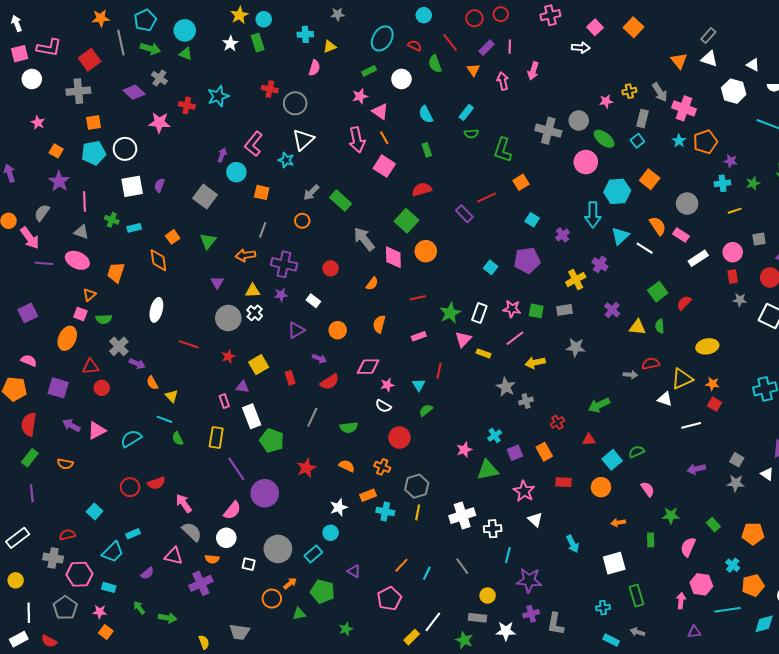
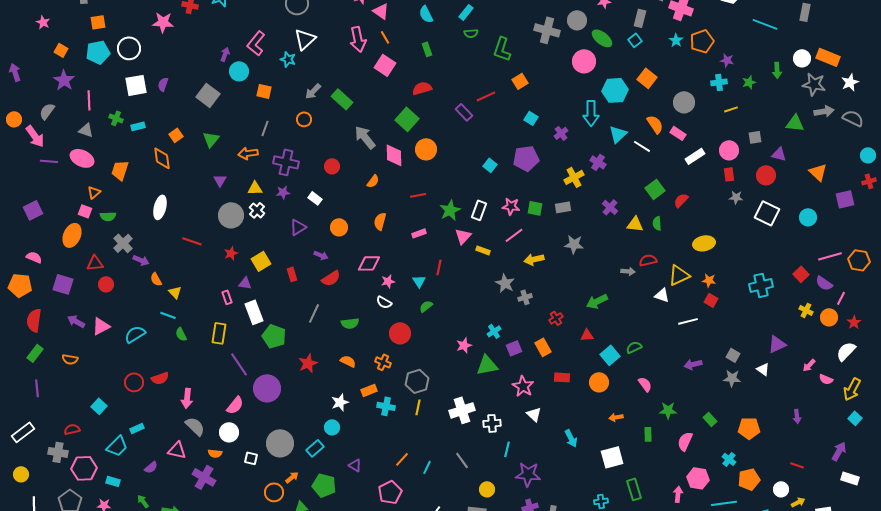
pink arrow: (184, 503) -> (187, 398), turned -138
purple cross: (201, 583) -> (204, 477), turned -35

